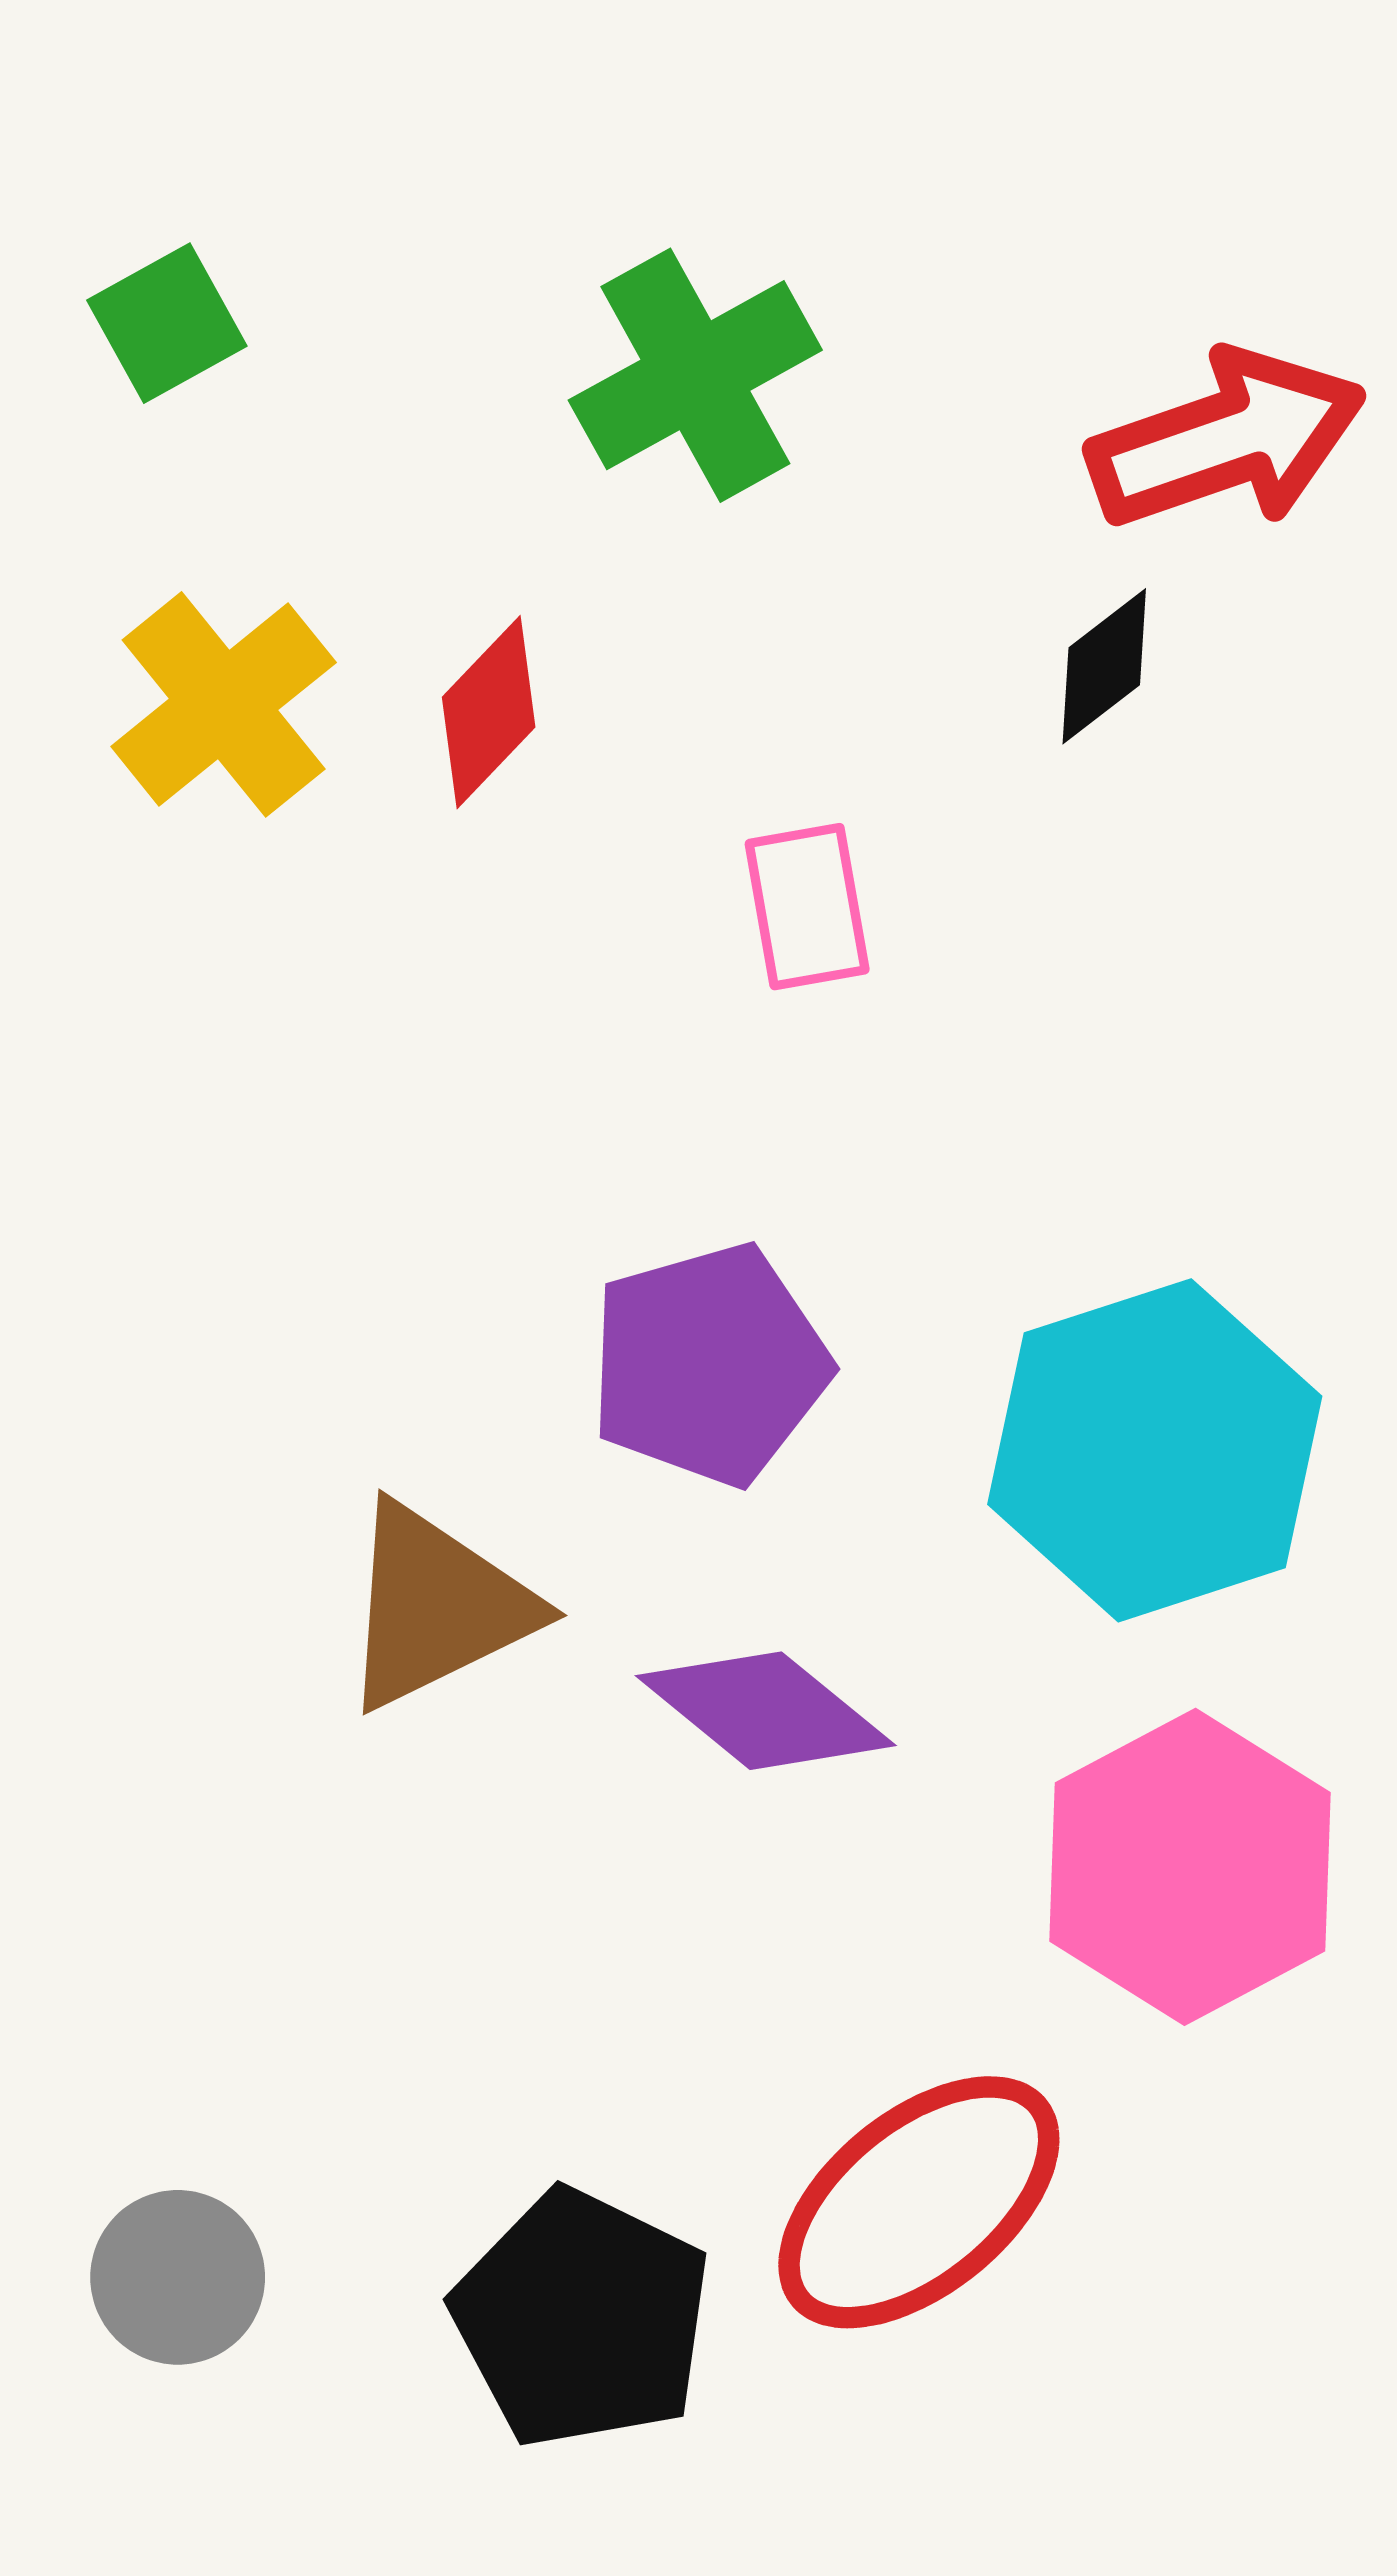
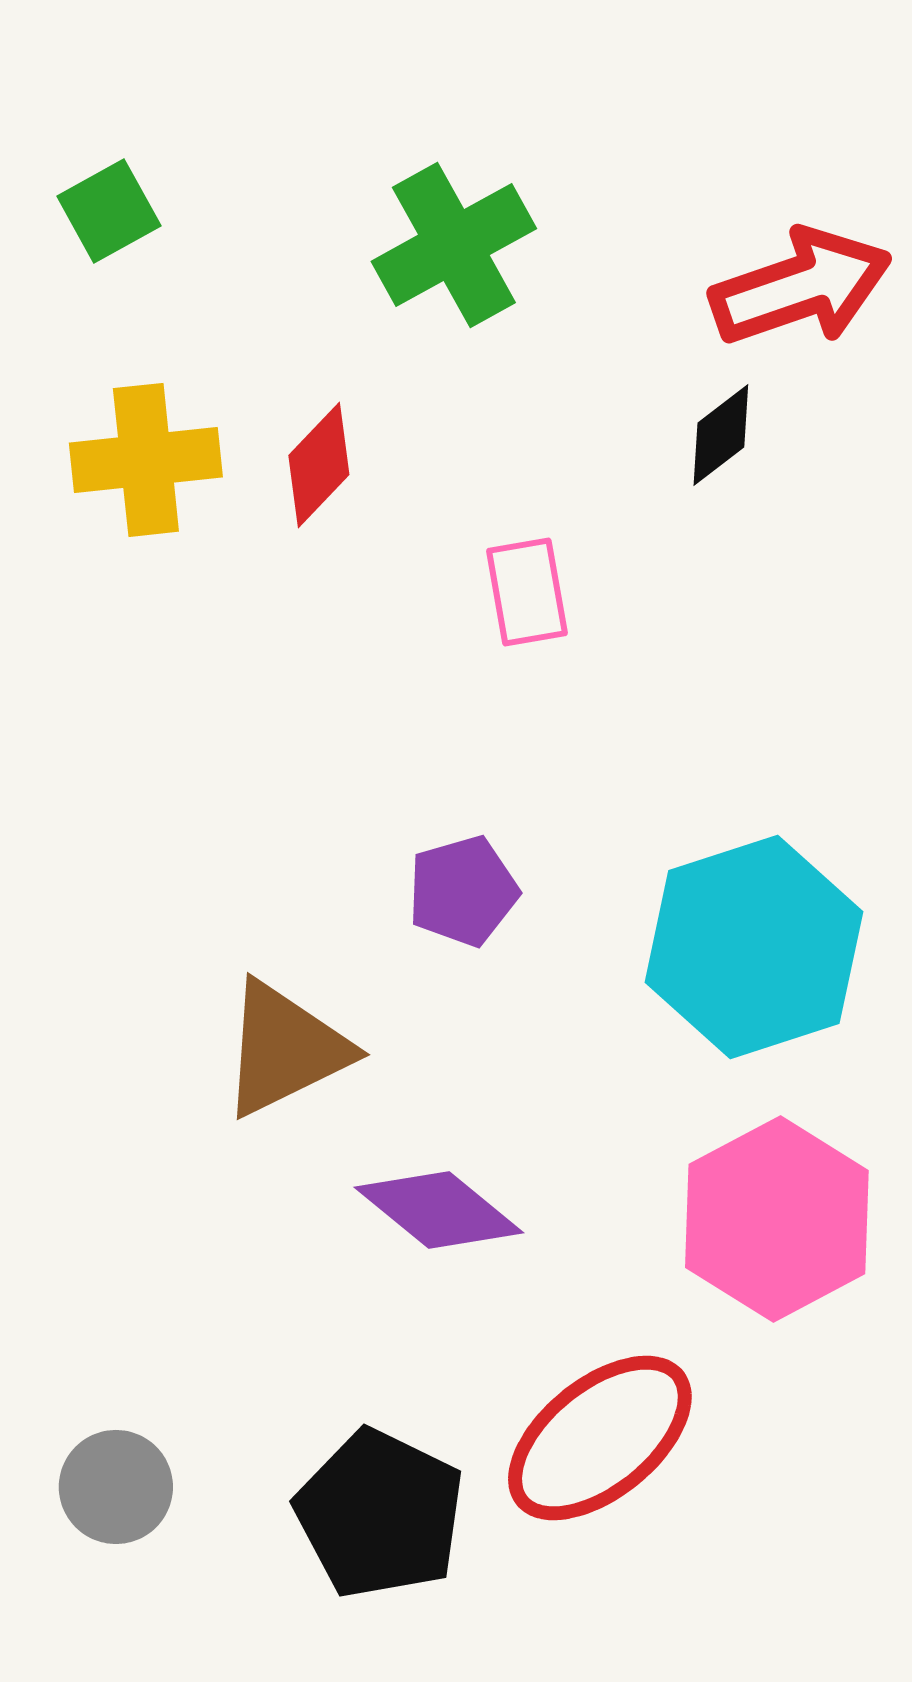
yellow cross: (224, 704) -> (146, 460), turned 33
purple pentagon: (709, 1365) -> (463, 891), size x0.7
purple diamond: (766, 1711) -> (439, 1210), moved

